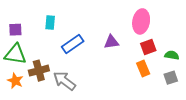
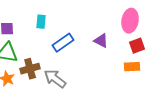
purple triangle: (111, 42) -> (101, 41), turned 35
orange rectangle: (143, 68) -> (132, 67), turned -70

